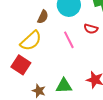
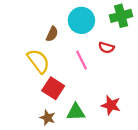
yellow semicircle: (31, 41) -> (38, 61), turned -85
red square: (21, 65) -> (53, 88), moved

